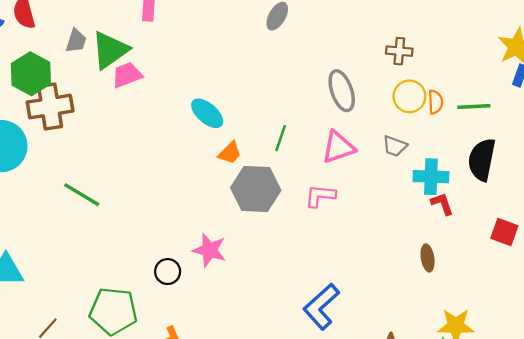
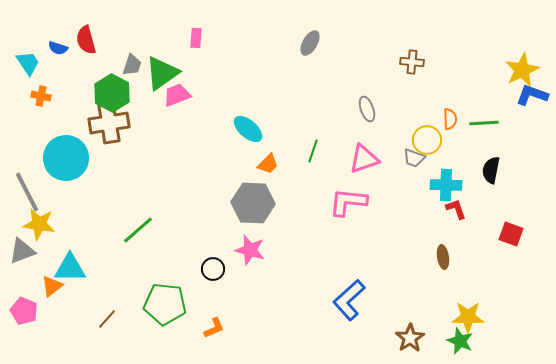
brown cross: (399, 51) -> (412, 62), moved
green hexagon: (31, 74) -> (112, 93), moved
gray ellipse: (342, 91) -> (367, 109), size x0.7
yellow circle: (409, 96) -> (427, 140), moved
black semicircle: (482, 160) -> (491, 170), size x0.7
gray hexagon: (256, 189) -> (253, 203), moved
green line: (82, 195) -> (138, 230), moved, turned -72
pink L-shape: (320, 196) -> (348, 202), size x1.4

